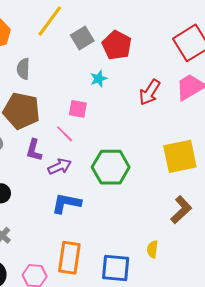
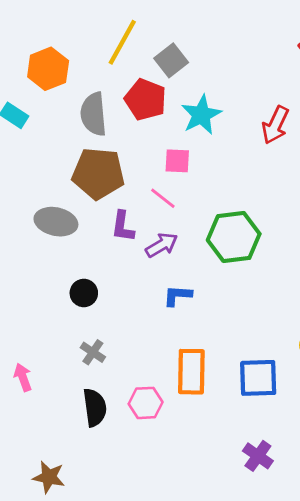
red pentagon: (117, 45) -> (145, 100), moved
gray semicircle: (23, 69) -> (93, 114), size x1.4
cyan star: (99, 79) -> (201, 115), size x1.6
blue L-shape: (66, 203) -> (177, 296), size x0.7

